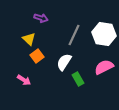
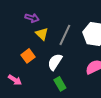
yellow triangle: (29, 39) -> (42, 34), moved
green rectangle: (78, 79) -> (60, 84), moved

